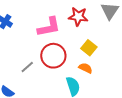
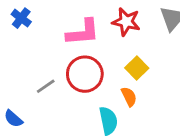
orange semicircle: (86, 68) -> (129, 97), turned 32

